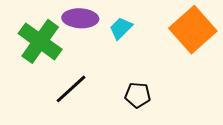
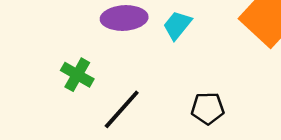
green cross: (40, 41) -> (77, 75), moved, size x0.6

